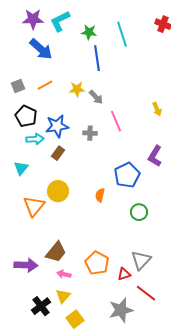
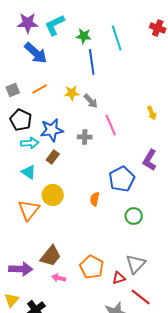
cyan triangle: (21, 168) -> (29, 172), moved, turned -35
yellow triangle: (63, 296) -> (12, 300), moved

